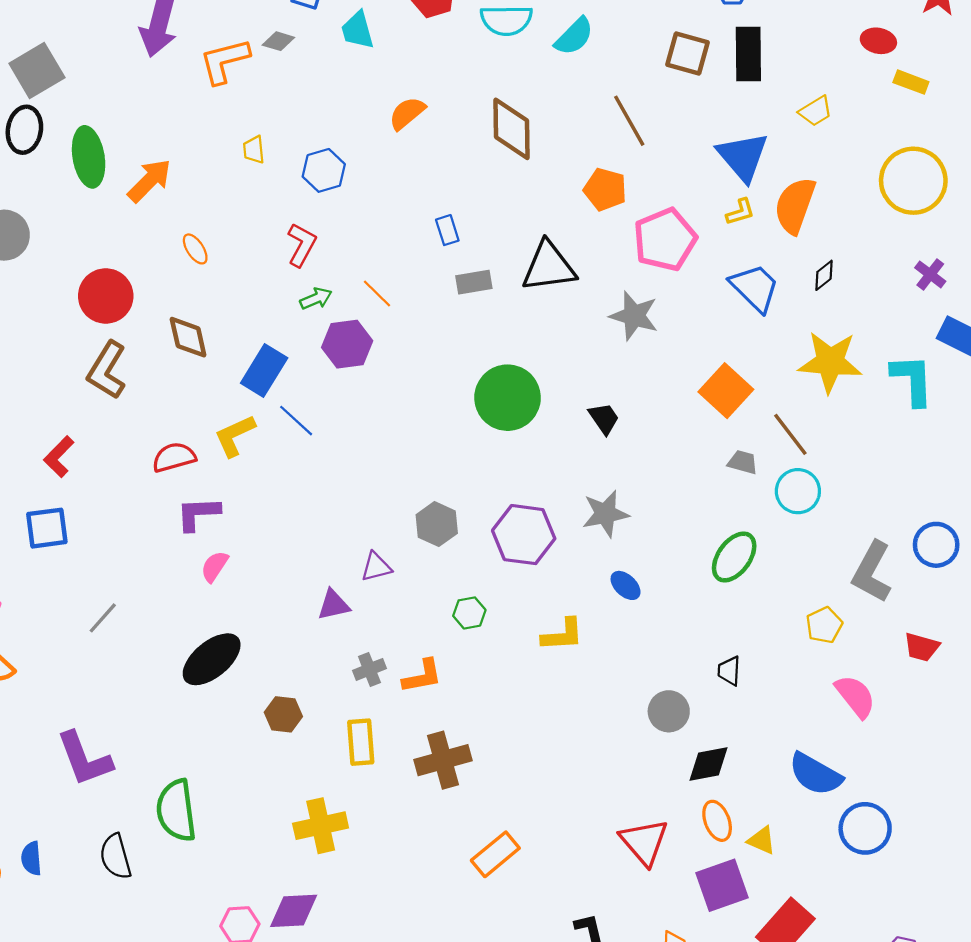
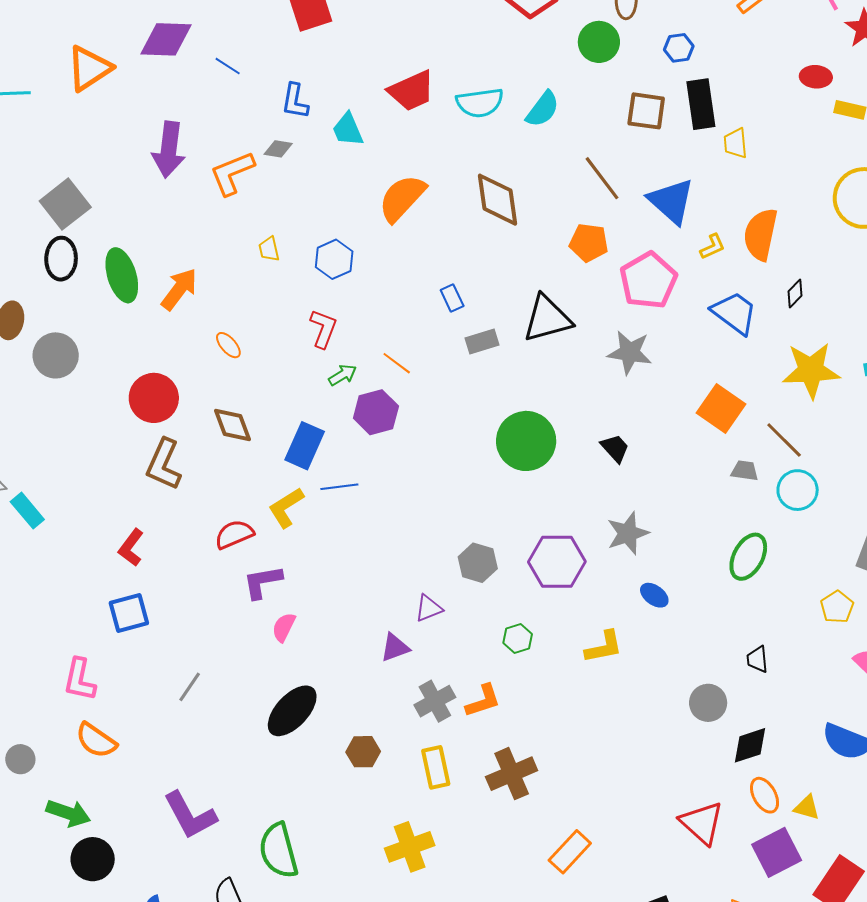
yellow trapezoid: (816, 111) -> (735, 143), moved, turned 124
orange semicircle: (407, 113) -> (402, 198), size x1.5
blue triangle: (743, 157) -> (671, 201), moved
blue line: (296, 421) -> (339, 487), turned -42
gray cross: (369, 669) -> (435, 701), size x1.4

